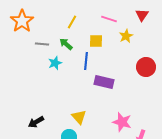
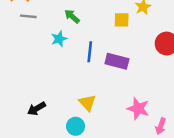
yellow square: (96, 41) -> (122, 20), moved
gray line: (42, 44) -> (28, 16), moved
blue line: (86, 61) -> (90, 52), moved

